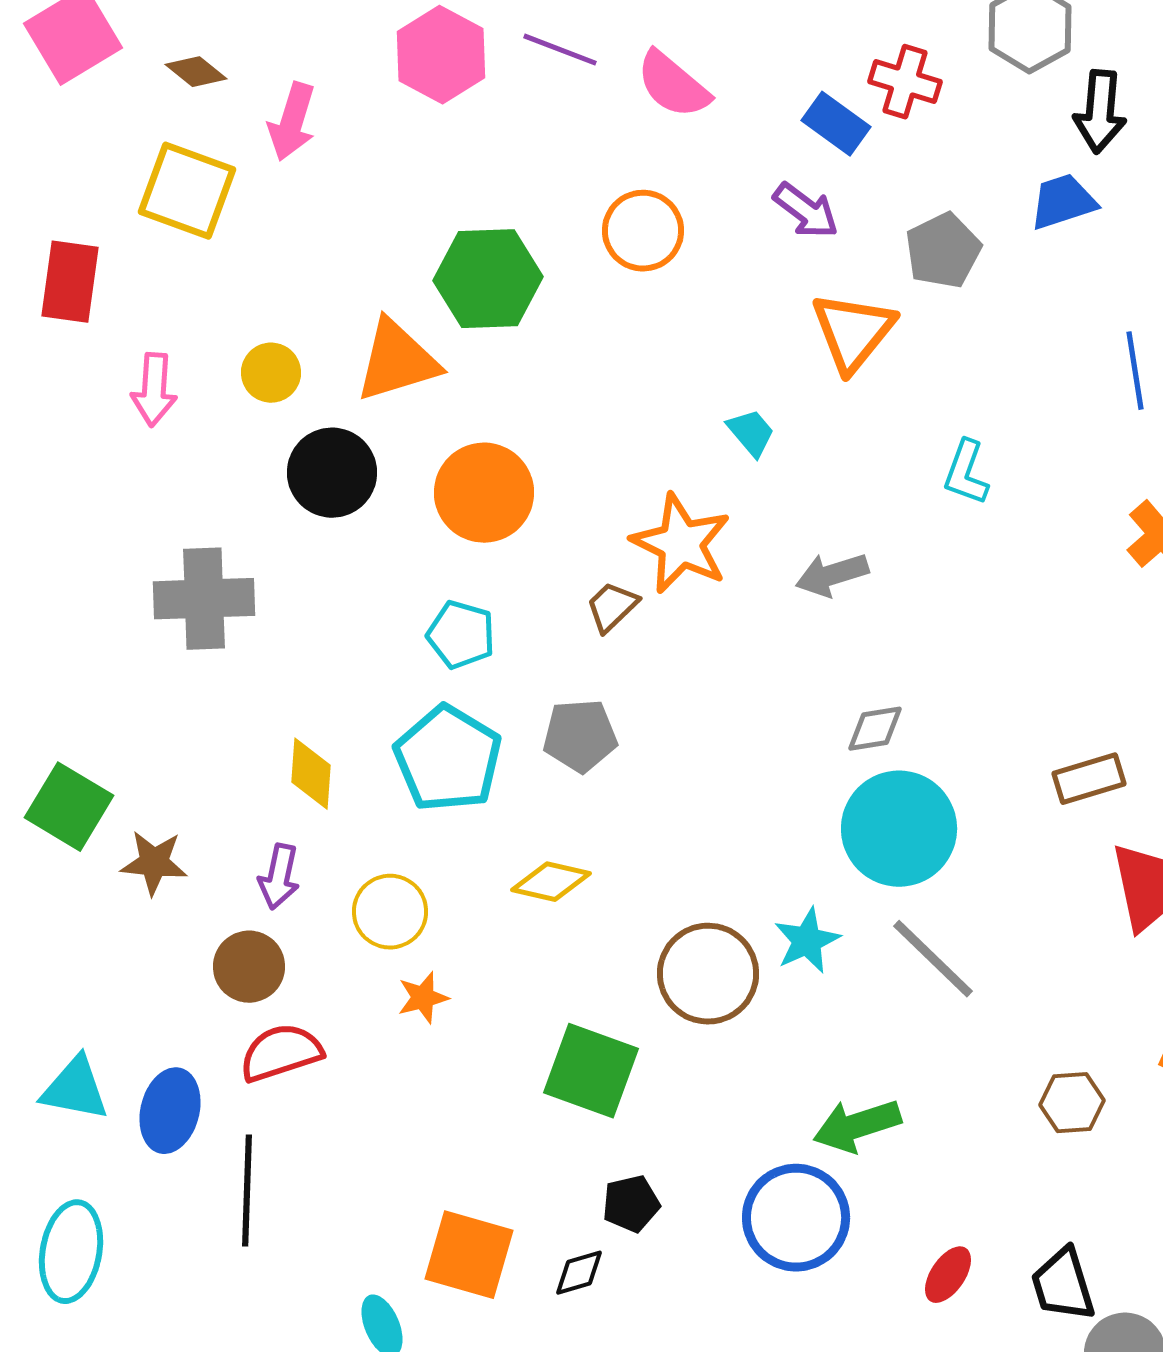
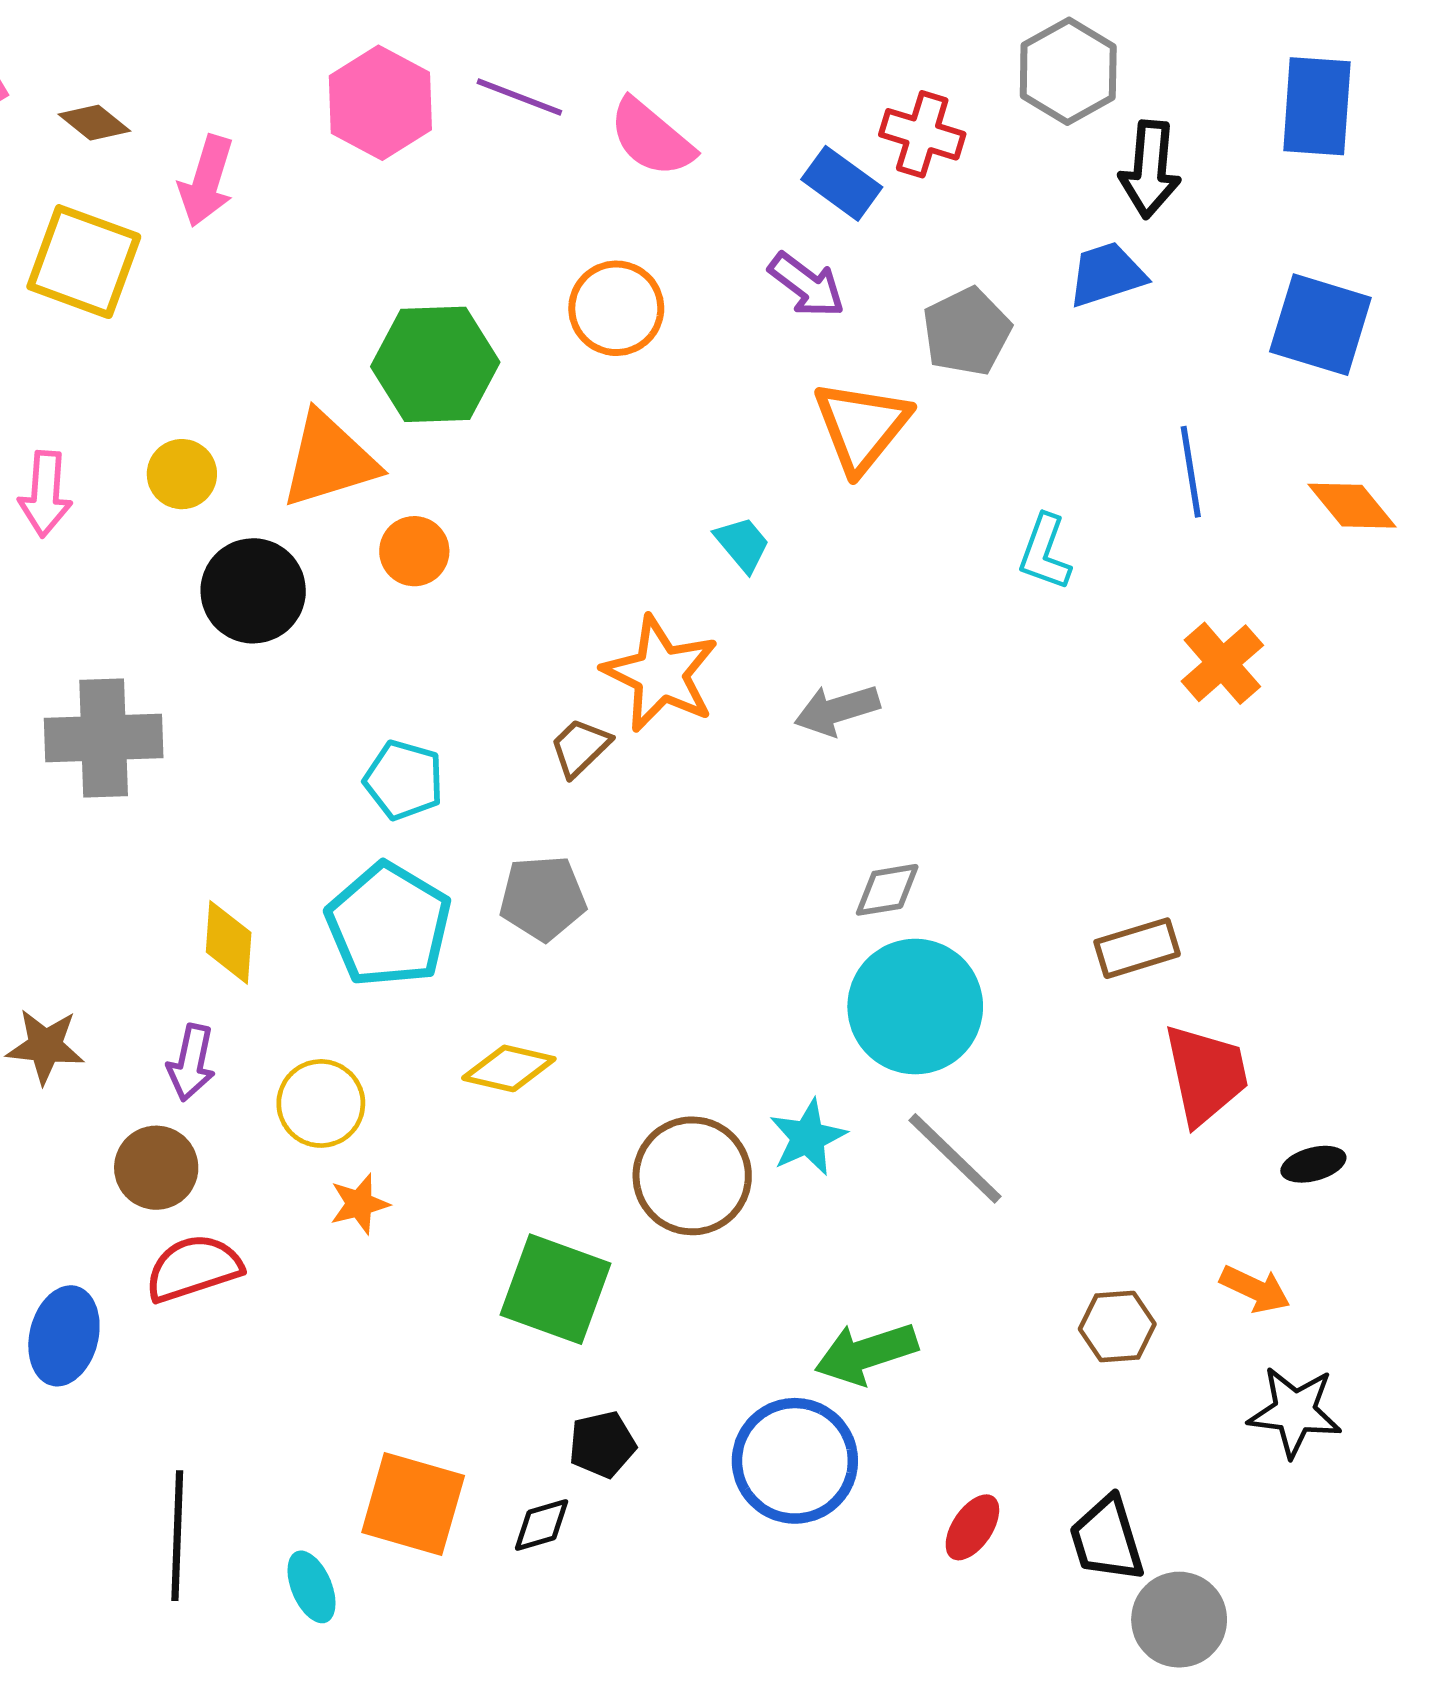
cyan L-shape: (966, 473) -> (1045, 552), moved
orange circle: (484, 493) -> (414, 551), moved, size x0.6
black line: (247, 1191) -> (177, 1536), moved

